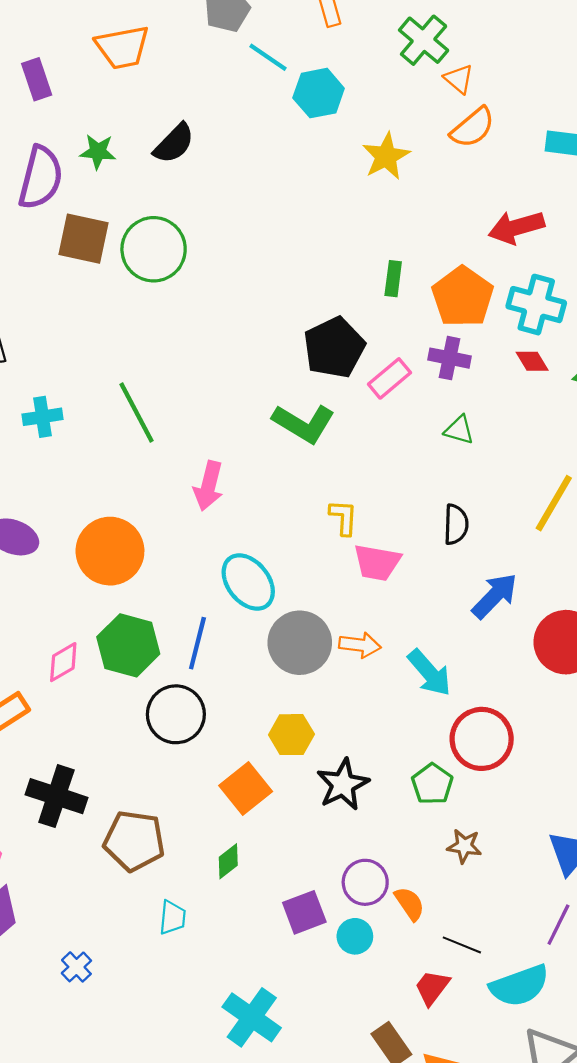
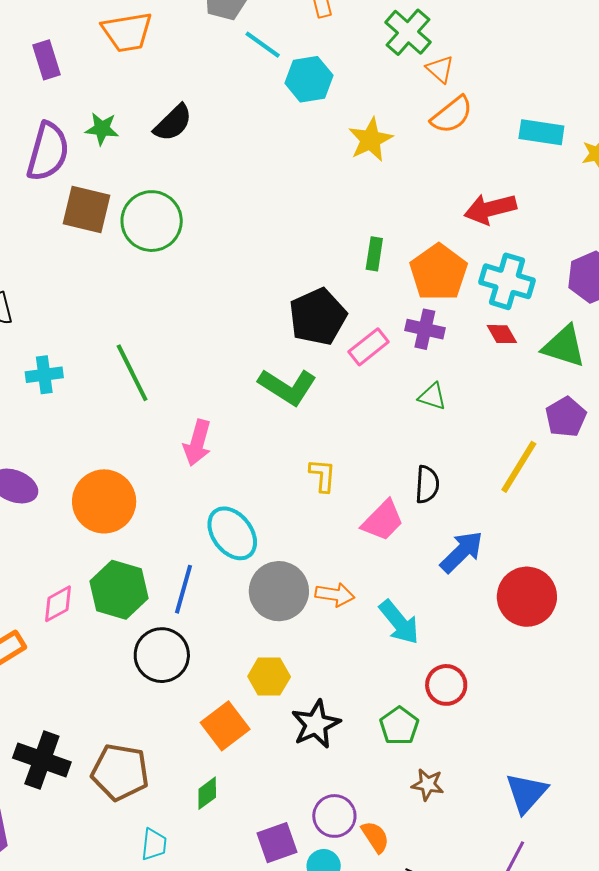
pink trapezoid: (377, 562) -> (383, 521), moved, turned -57
red circle: (482, 739) -> (446, 685), size x0.7
black cross: (56, 796) -> (42, 760), moved

